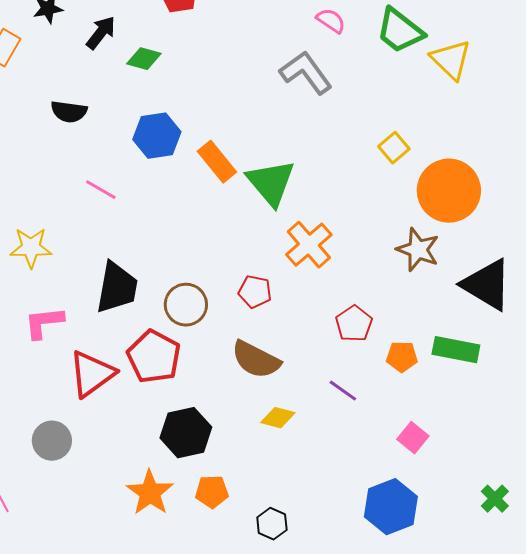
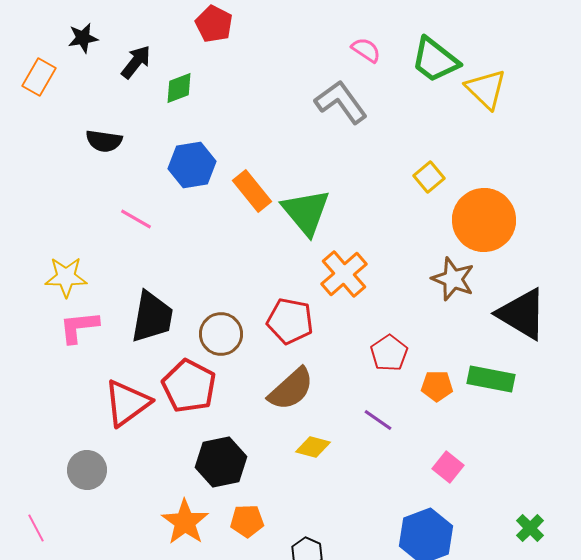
green diamond: (144, 59) -> (179, 88), turned -36
red pentagon: (255, 292) -> (290, 321), size x1.4
pink L-shape: (44, 323) -> (79, 327), moved
brown semicircle: (256, 360) -> (291, 389), turned -69

